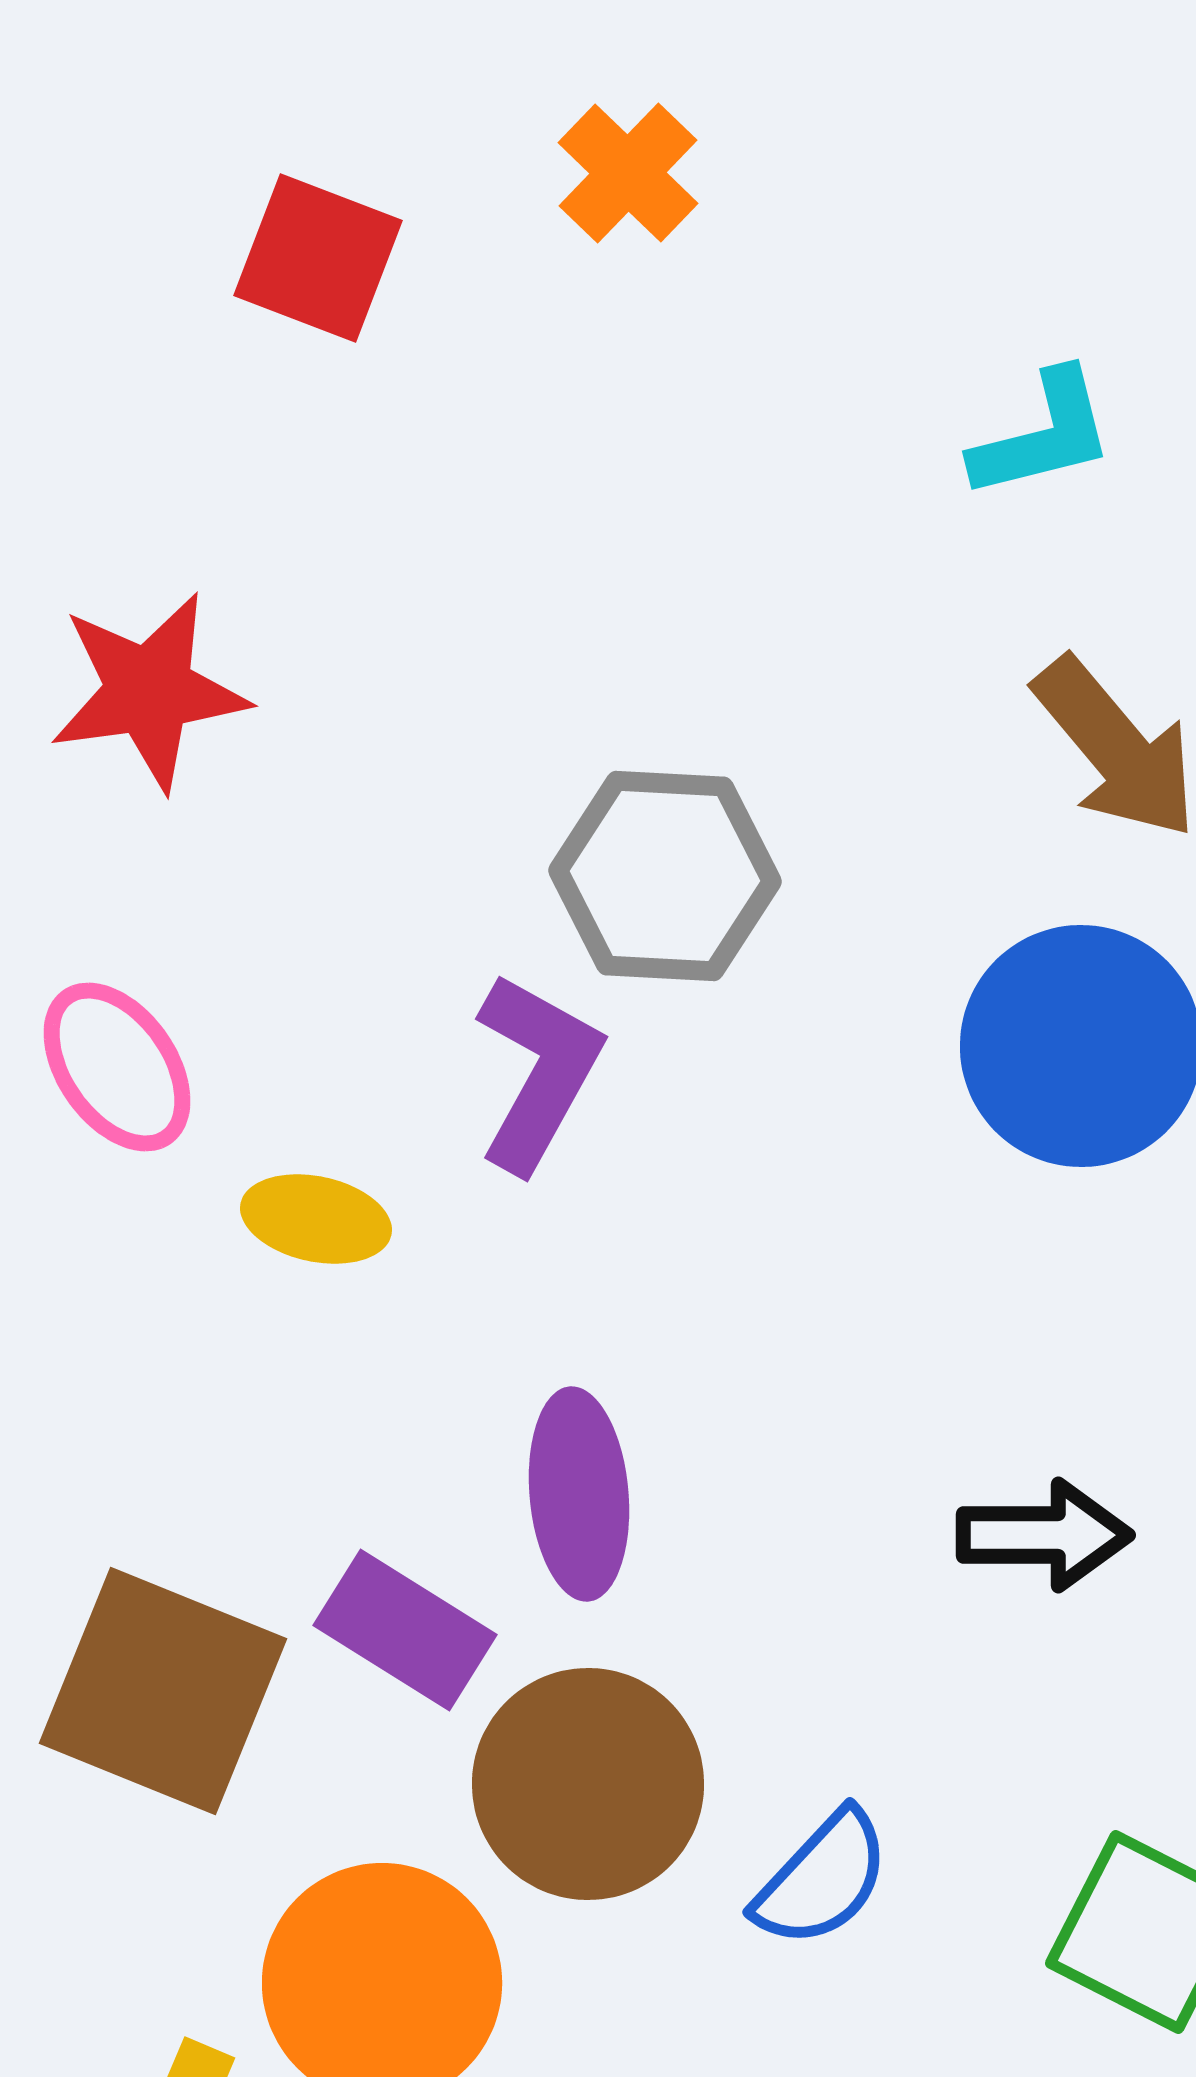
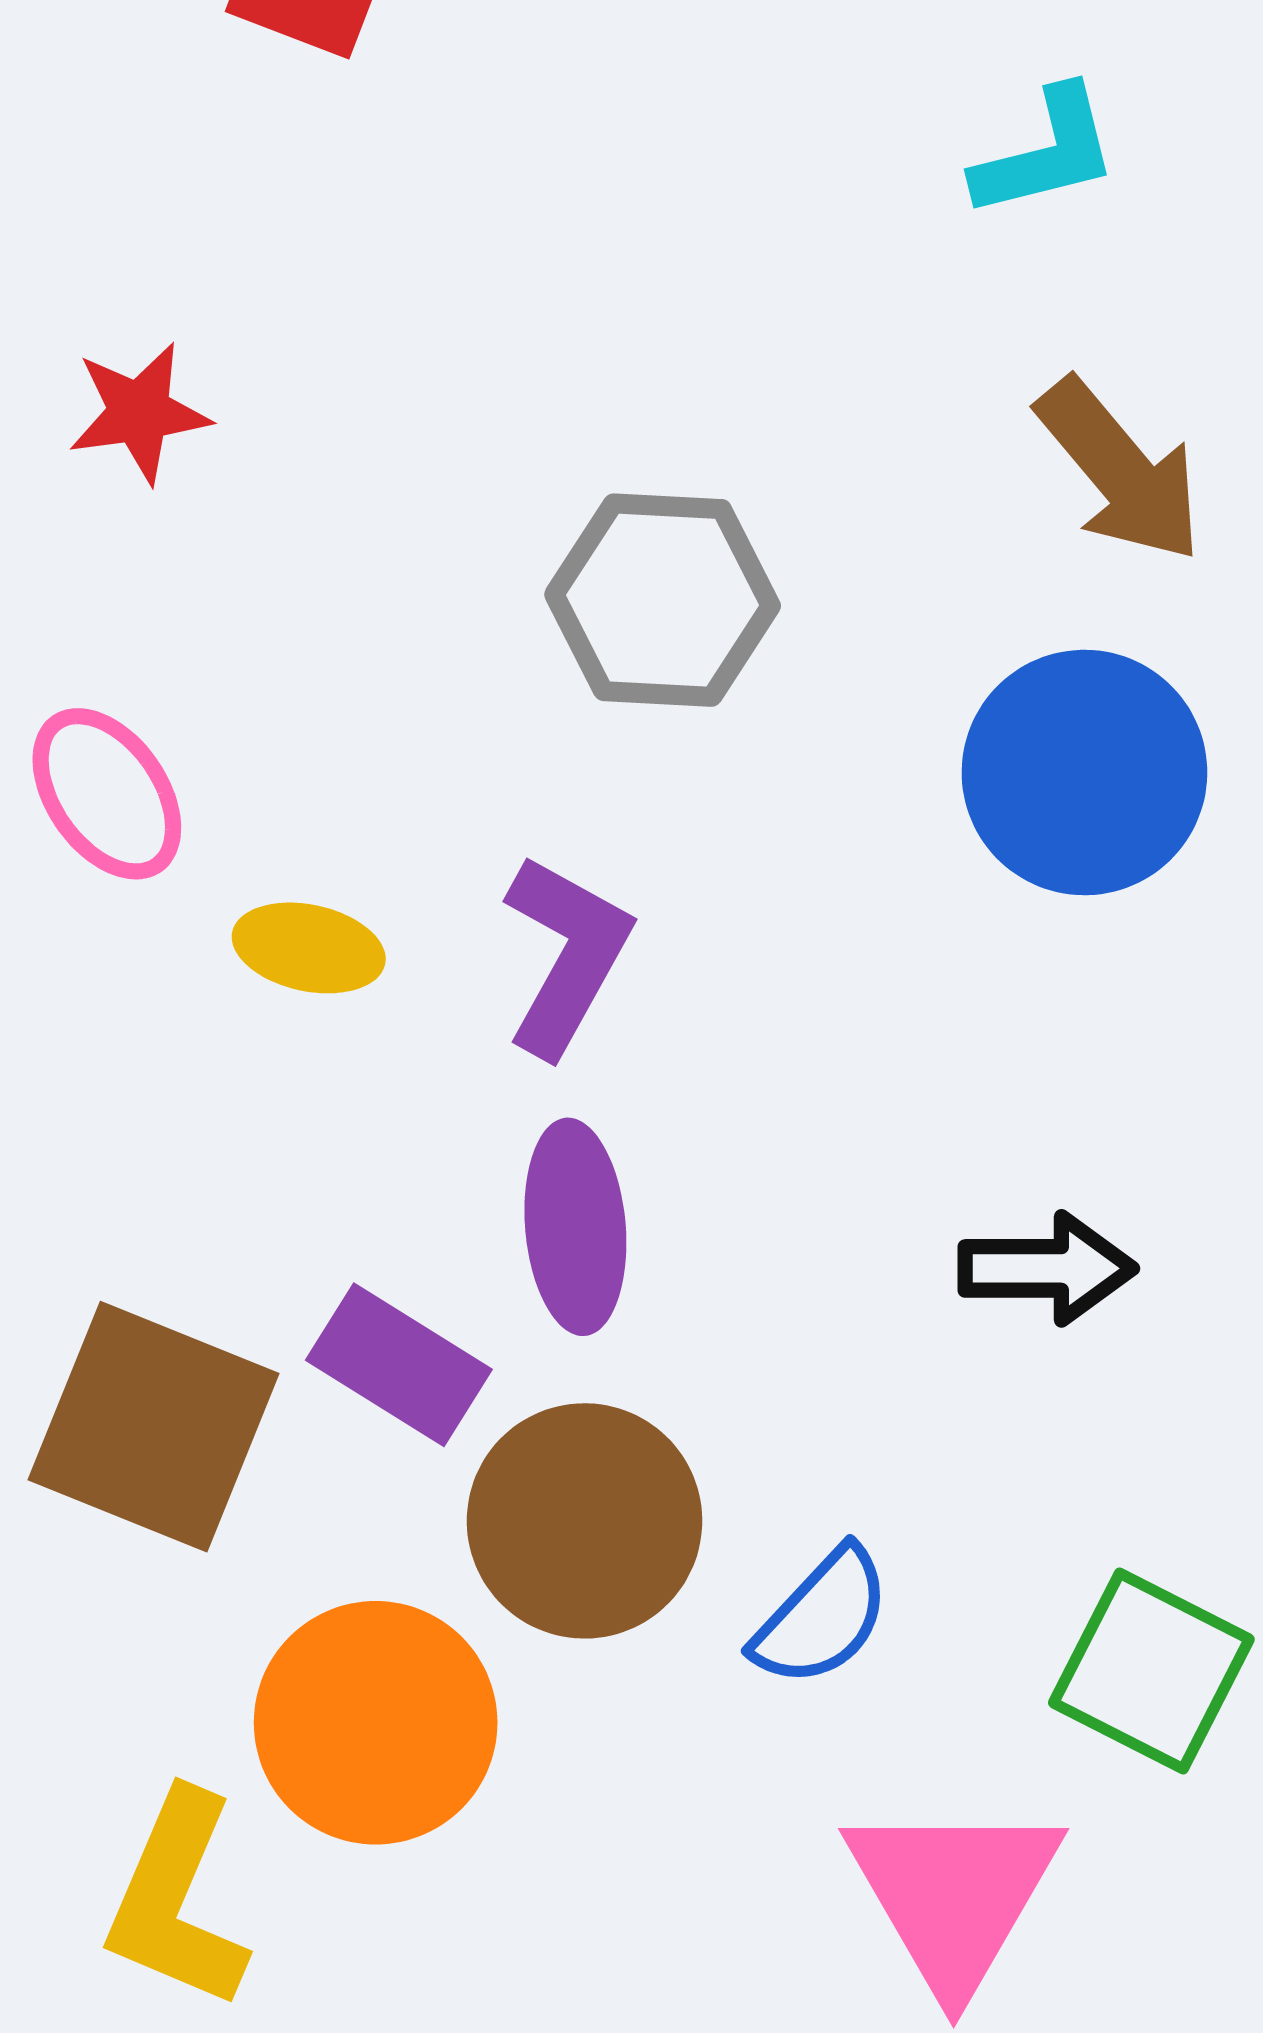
red star: (149, 691) -> (139, 413), size x0.7
purple L-shape: (538, 1072) -> (566, 955), moved

